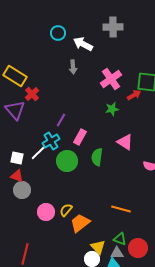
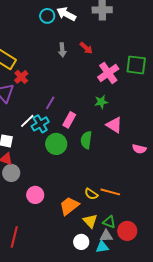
white arrow: (83, 44) -> (66, 14), moved
pink cross: (111, 79) -> (108, 73), moved
red arrow: (134, 95) -> (86, 48), moved, turned 72
green star: (112, 109) -> (101, 102), moved
white line: (38, 153) -> (27, 121), moved
yellow semicircle: (66, 210) -> (91, 194), moved, turned -96
yellow triangle: (98, 247) -> (90, 221), moved

